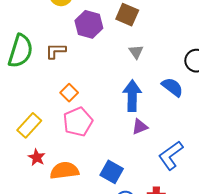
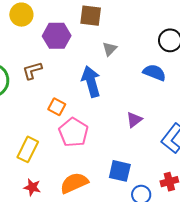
gray triangle: (136, 52) -> (110, 49), turned 35
blue arrow: (132, 96) -> (91, 82), moved
red star: (37, 157) -> (32, 187), moved

